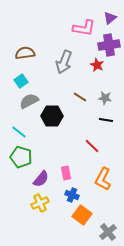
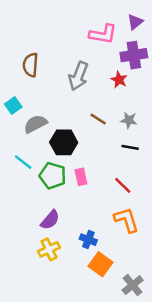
brown semicircle: (25, 53) -> (30, 65), turned -78
cyan square: (21, 81) -> (13, 105), moved
red line: (92, 146) -> (123, 185), moved
green pentagon: (21, 157) -> (53, 176), moved
pink rectangle: (66, 173) -> (81, 177), moved
orange L-shape: (103, 179) -> (126, 220), turned 135

